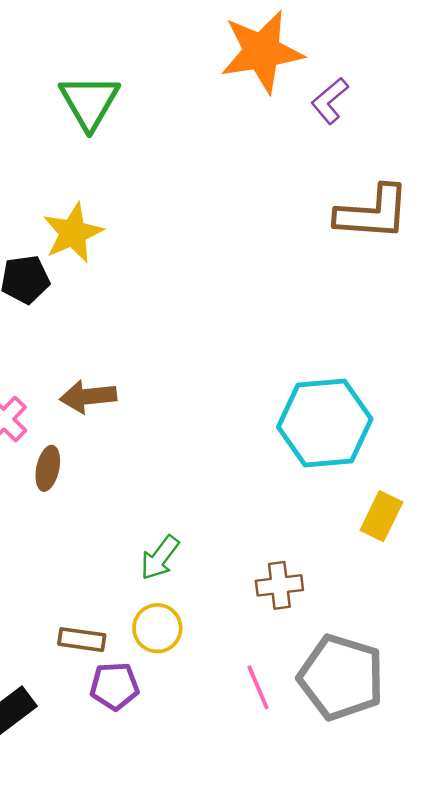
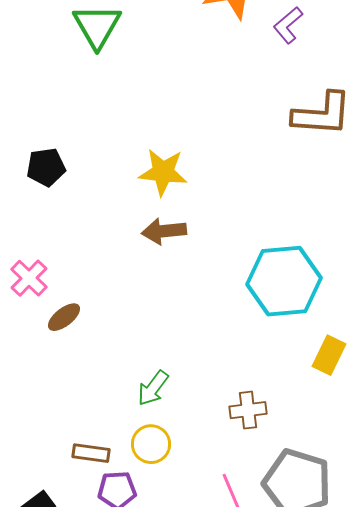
yellow star: (73, 233) -> (163, 172), moved, turned 30
brown arrow: (88, 397) -> (164, 231), moved
brown ellipse: (48, 468) -> (64, 317), turned 40

